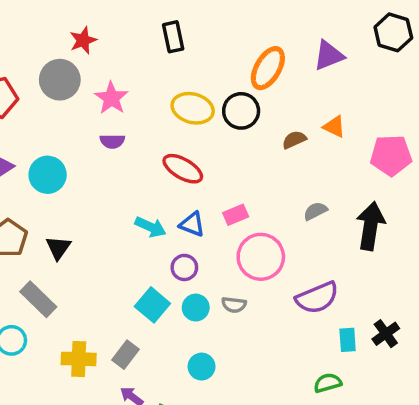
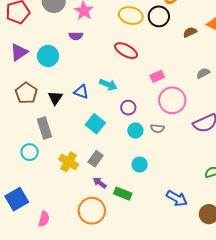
purple semicircle: (112, 141) -> (76, 36), moved
blue triangle: (192, 224) -> (81, 92), moved
gray rectangle: (38, 299) -> (44, 128), turned 30
cyan square: (152, 305) -> (95, 124), moved
yellow cross: (79, 359) -> (69, 162), turned 30

